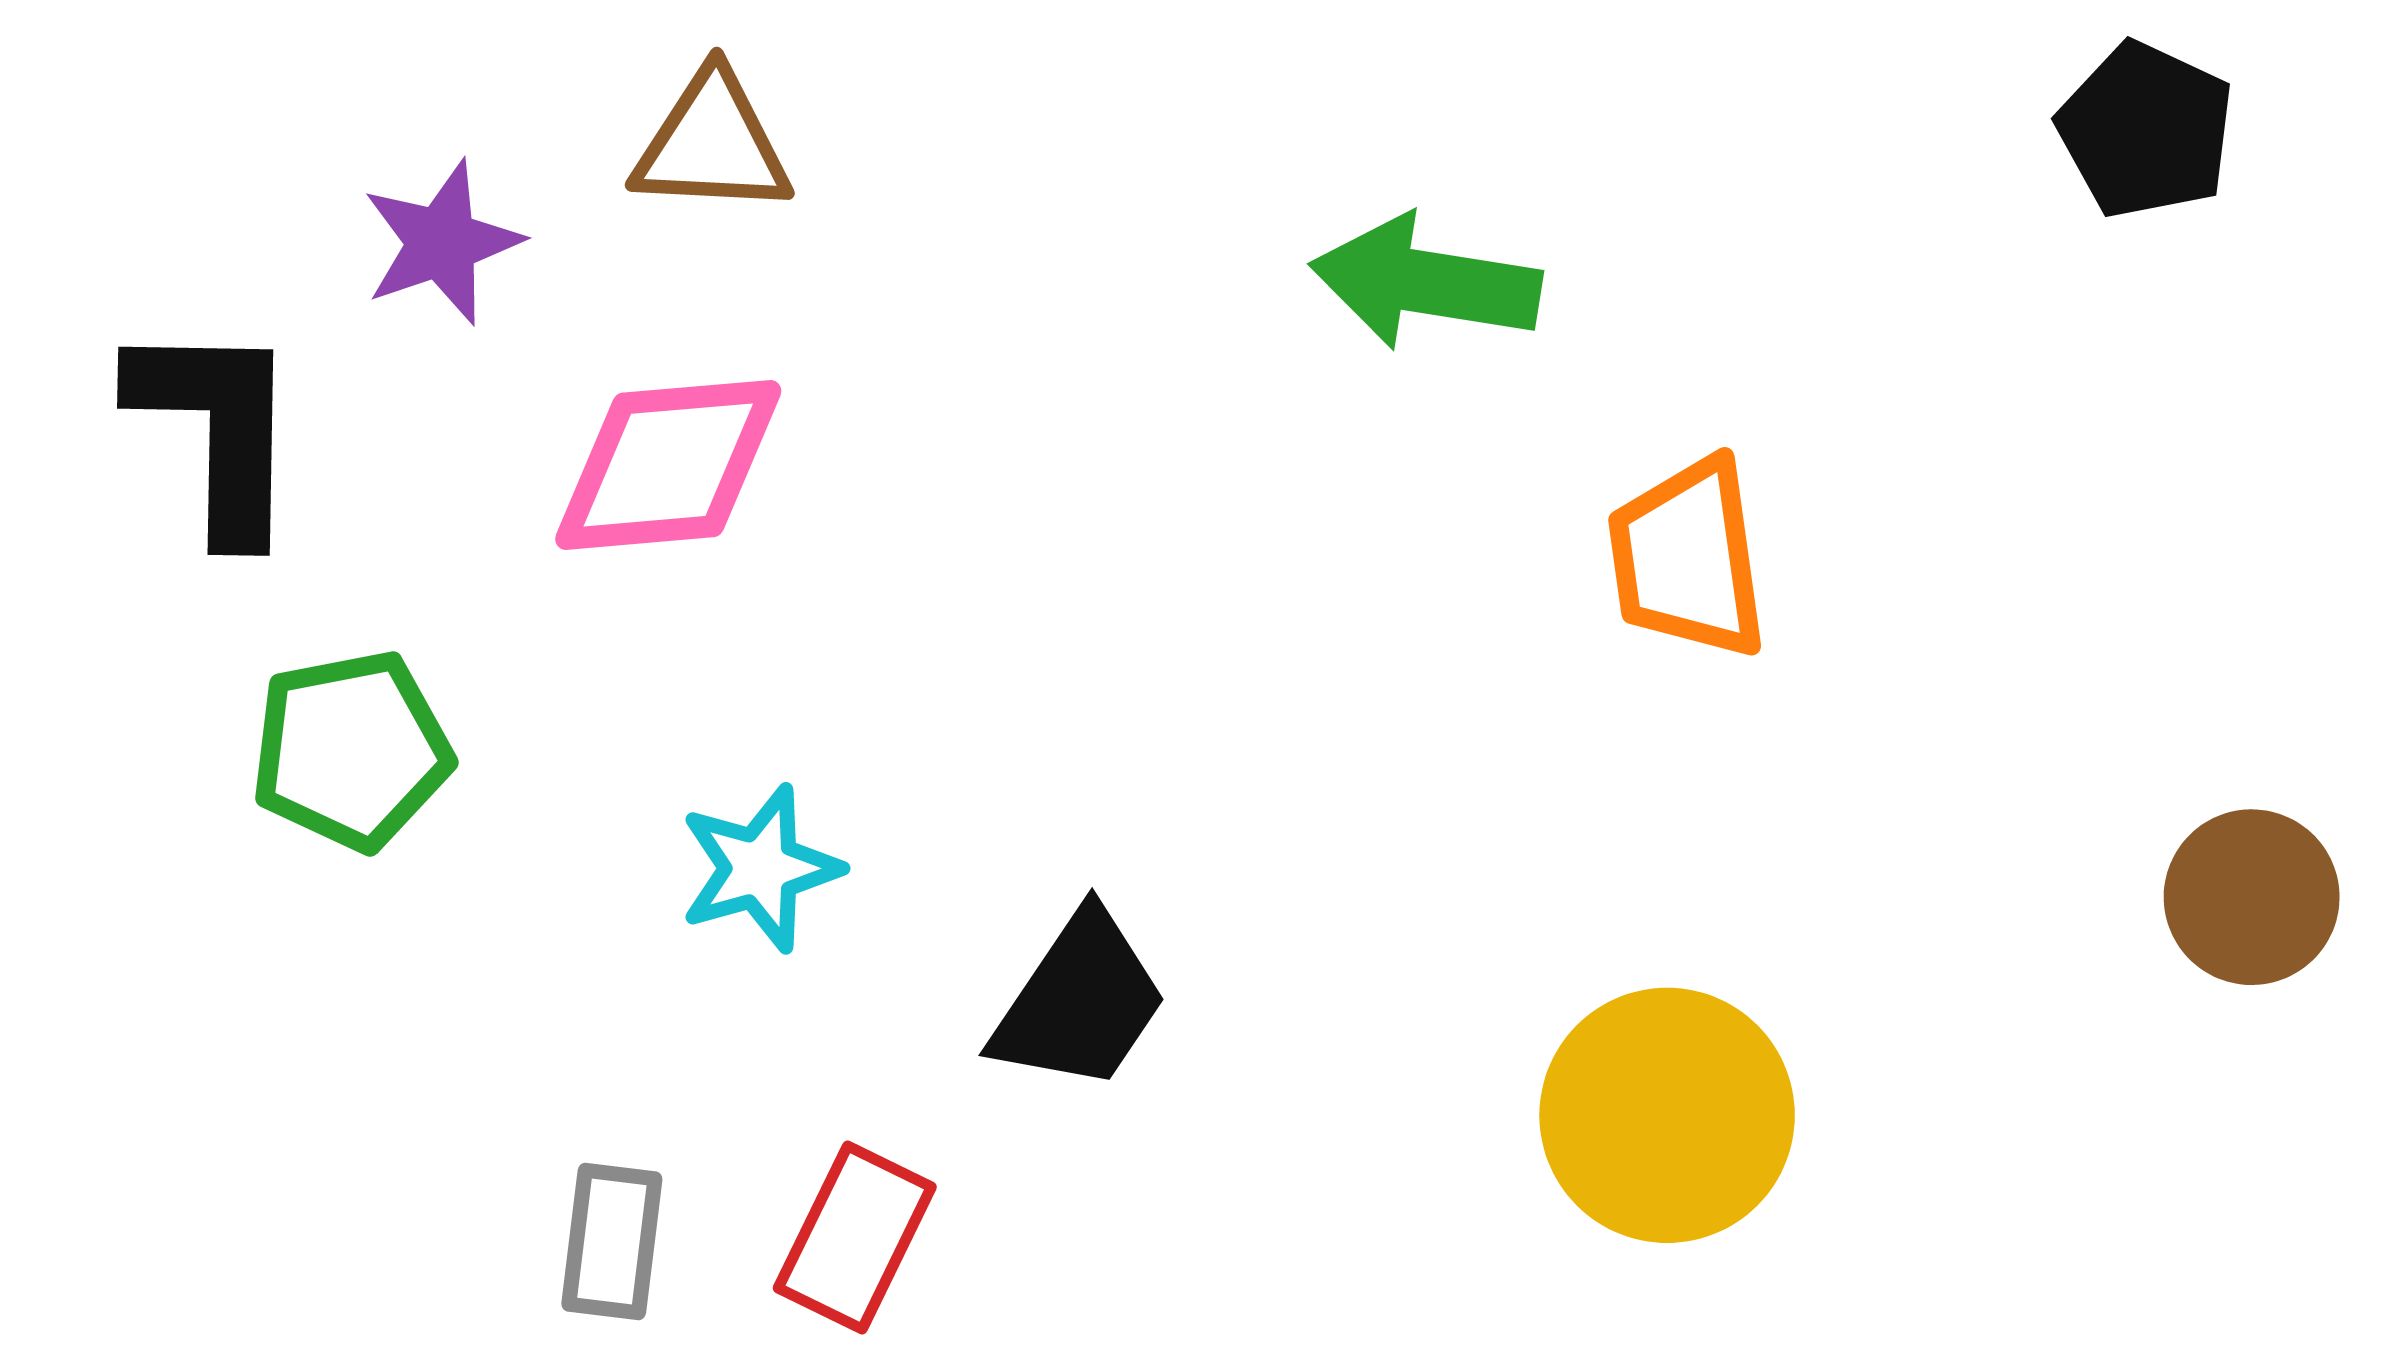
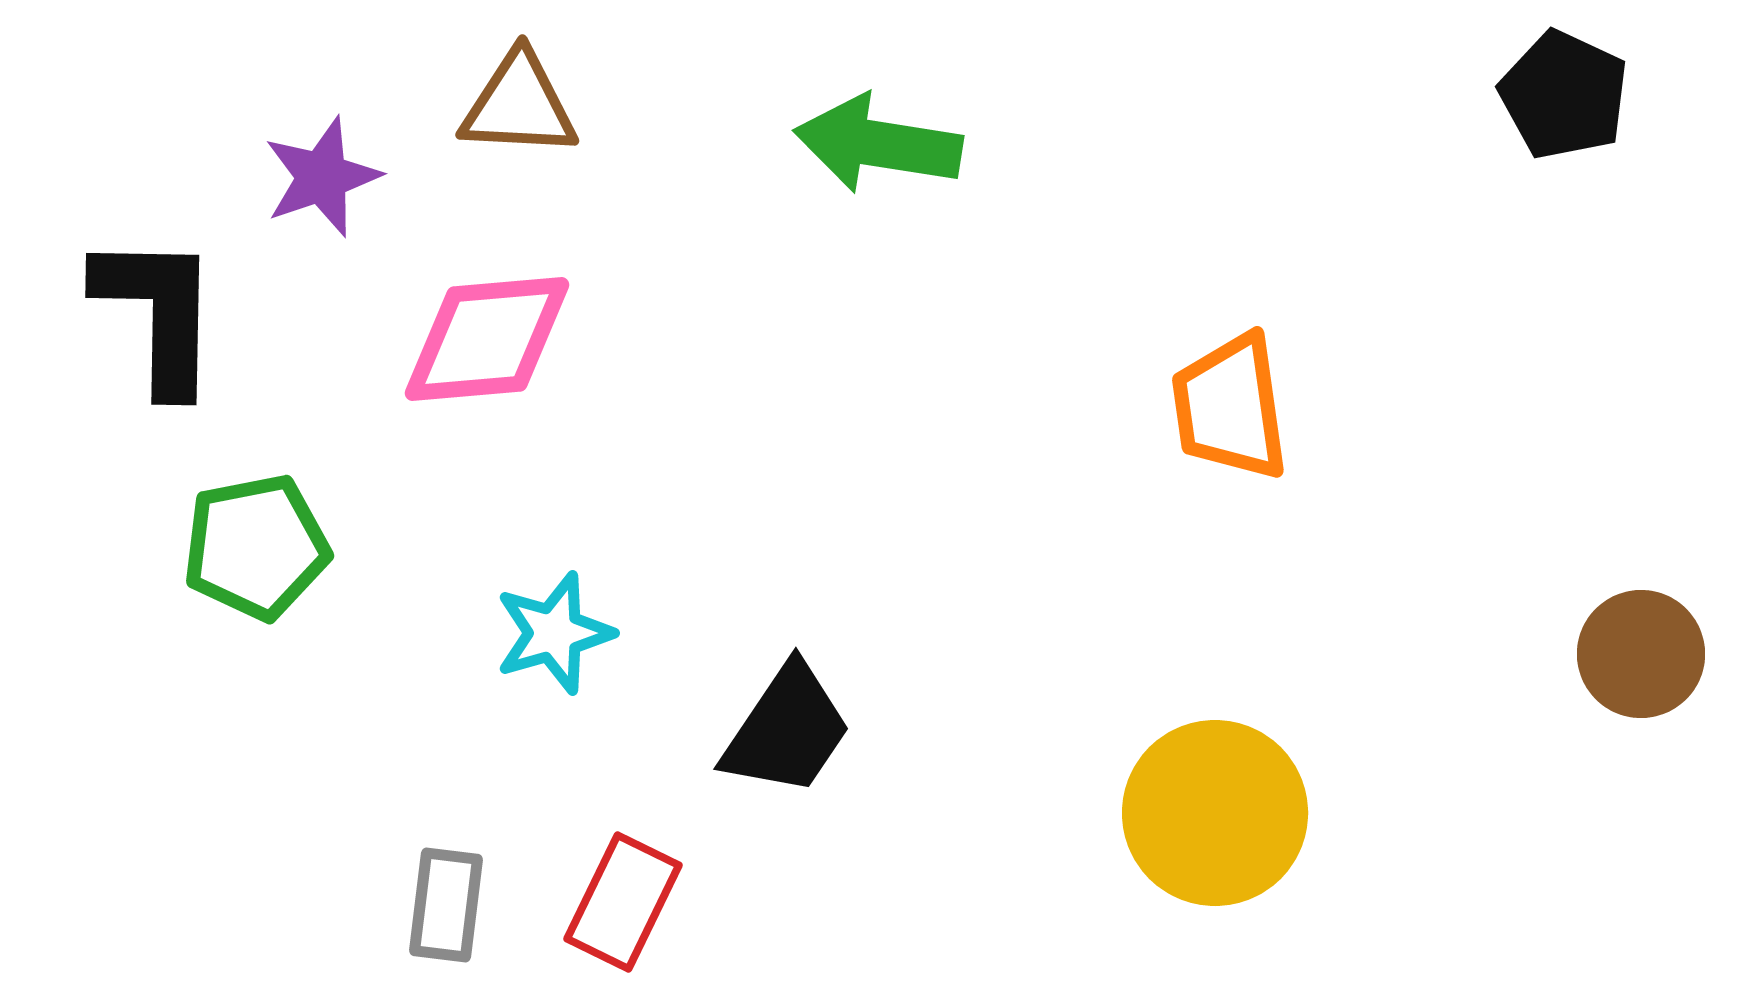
green arrow: (1426, 282) -> (878, 144), moved

